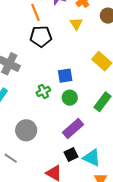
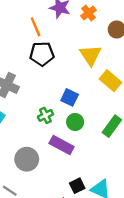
yellow triangle: (76, 24) -> (90, 55), moved, size x1.5
blue square: (65, 76) -> (70, 97), turned 35
purple rectangle: (73, 128) -> (62, 145), moved, turned 70

